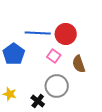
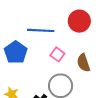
red circle: (66, 34) -> (79, 21), moved

